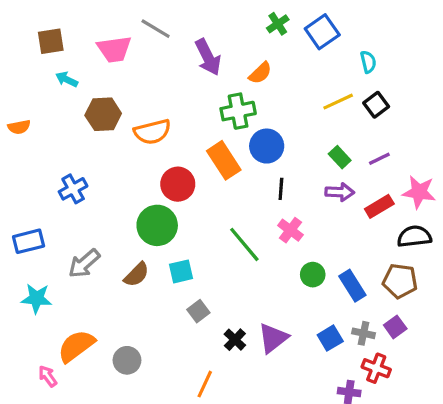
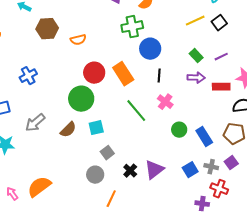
orange semicircle: (152, 132) -> (78, 40), size x0.7
orange rectangle: (224, 160) -> (123, 74), moved
red rectangle: (379, 206) -> (221, 87), turned 30
orange semicircle: (76, 346) -> (39, 187), moved
gray circle: (127, 360) -> (95, 175), moved

